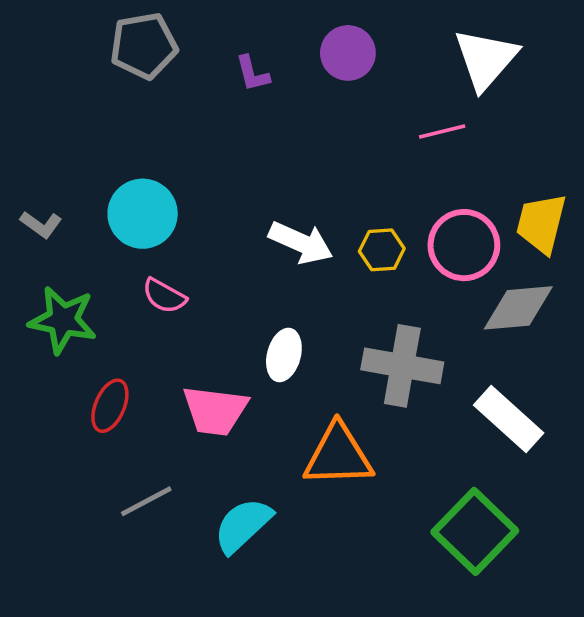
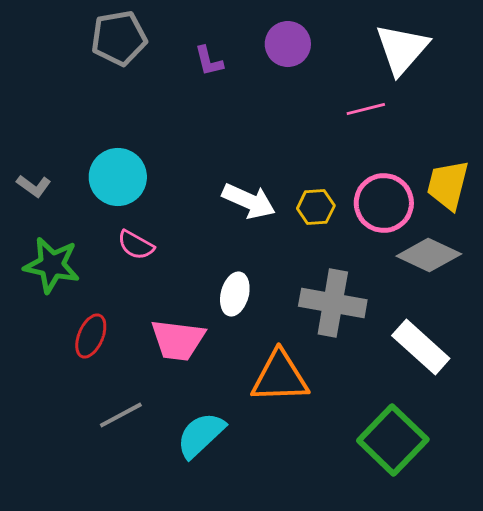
gray diamond: (518, 308) -> (429, 255), turned 30

